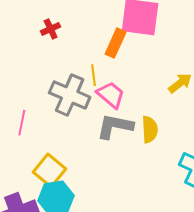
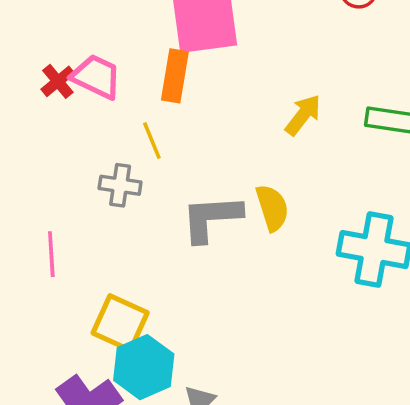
gray cross: (70, 95) -> (120, 185), size x0.6
pink trapezoid: (111, 95) -> (96, 77), moved

